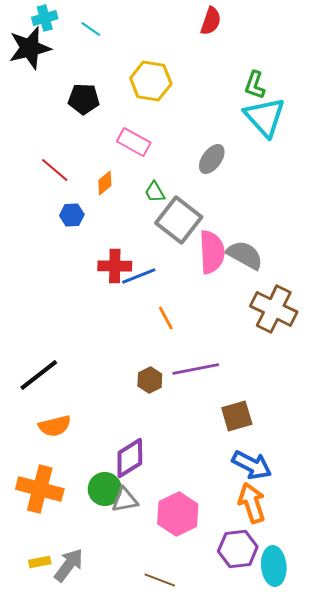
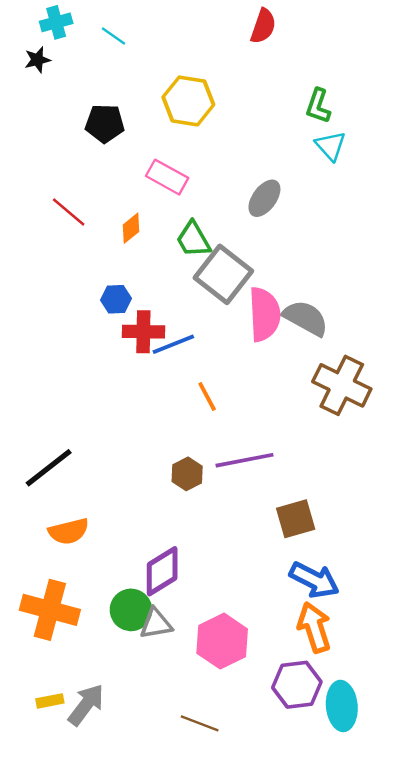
black star: (30, 48) -> (37, 60), size x0.5
cyan triangle: (265, 117) -> (331, 146), size x0.6
green trapezoid: (155, 192) -> (193, 239), size x1.4
blue hexagon: (72, 215) -> (116, 299), moved

